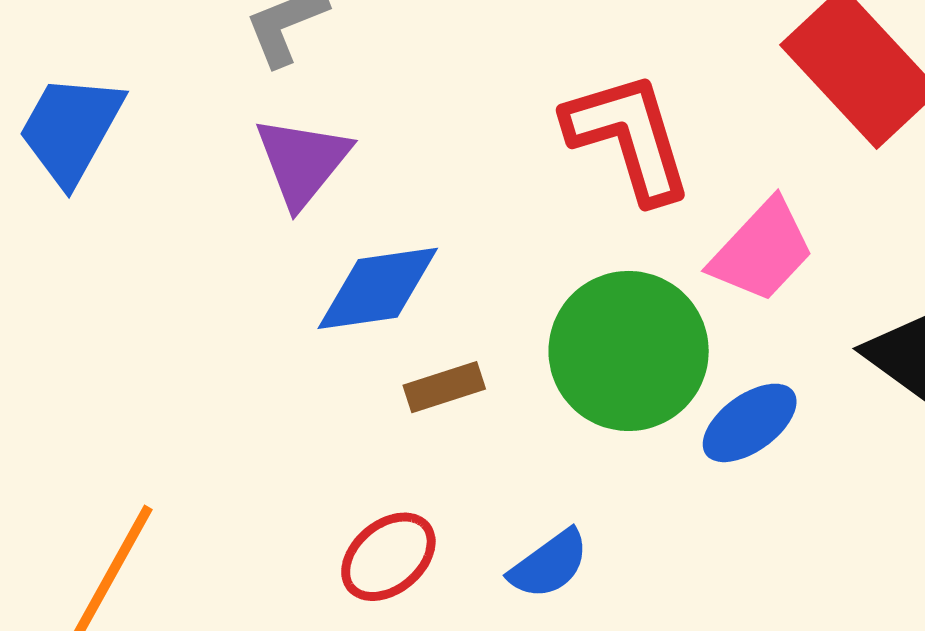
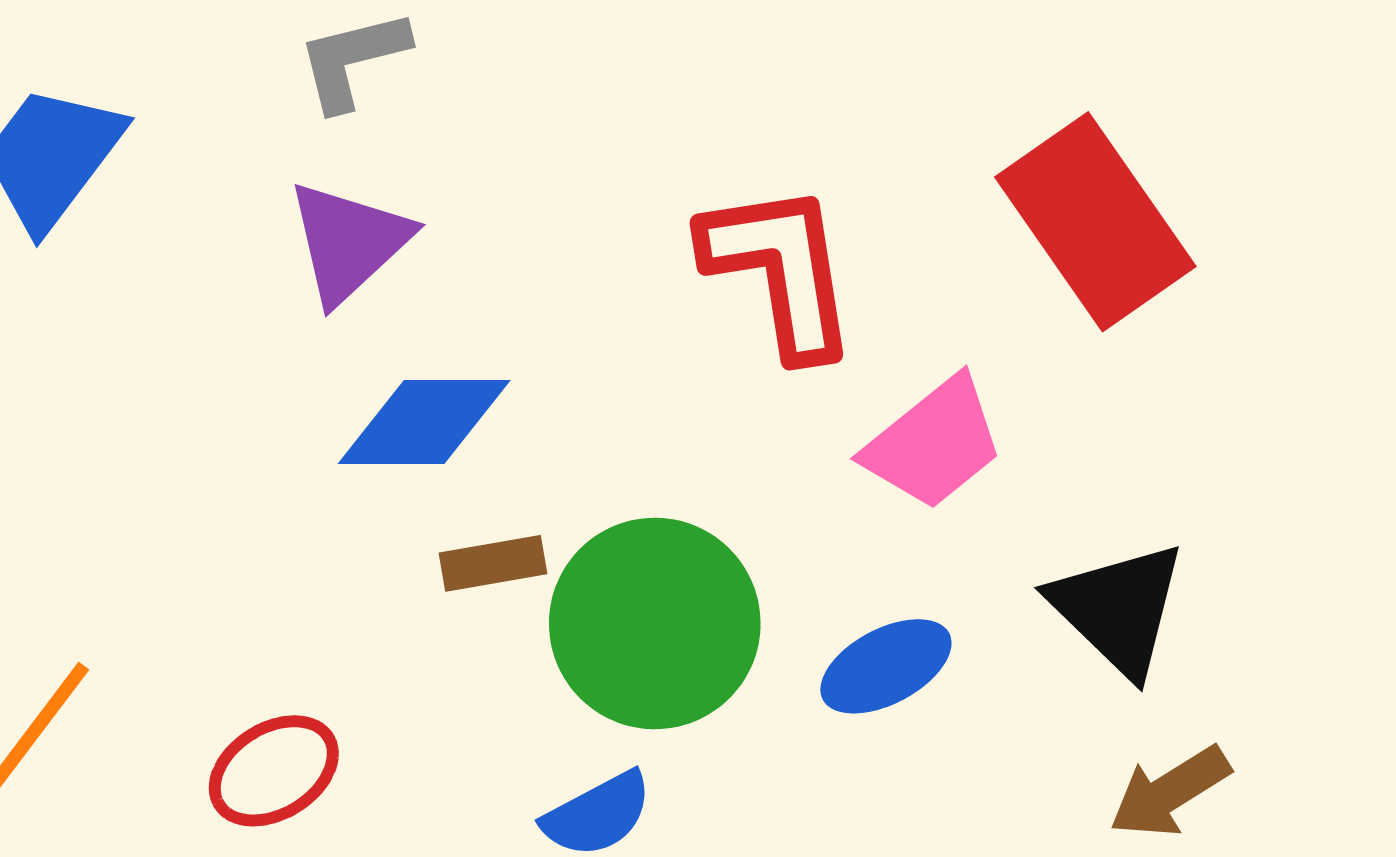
green circle: (629, 351) -> (655, 623), moved
red ellipse: (388, 557) -> (274, 771), moved

